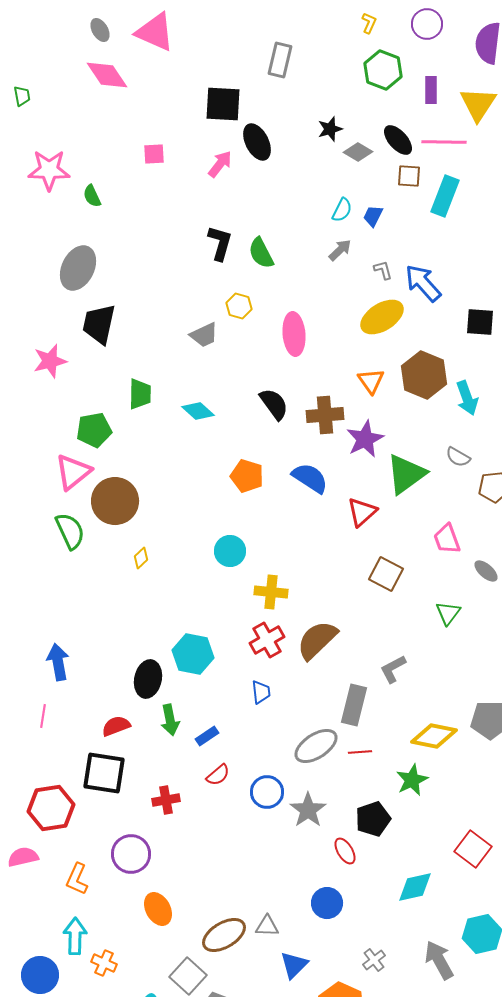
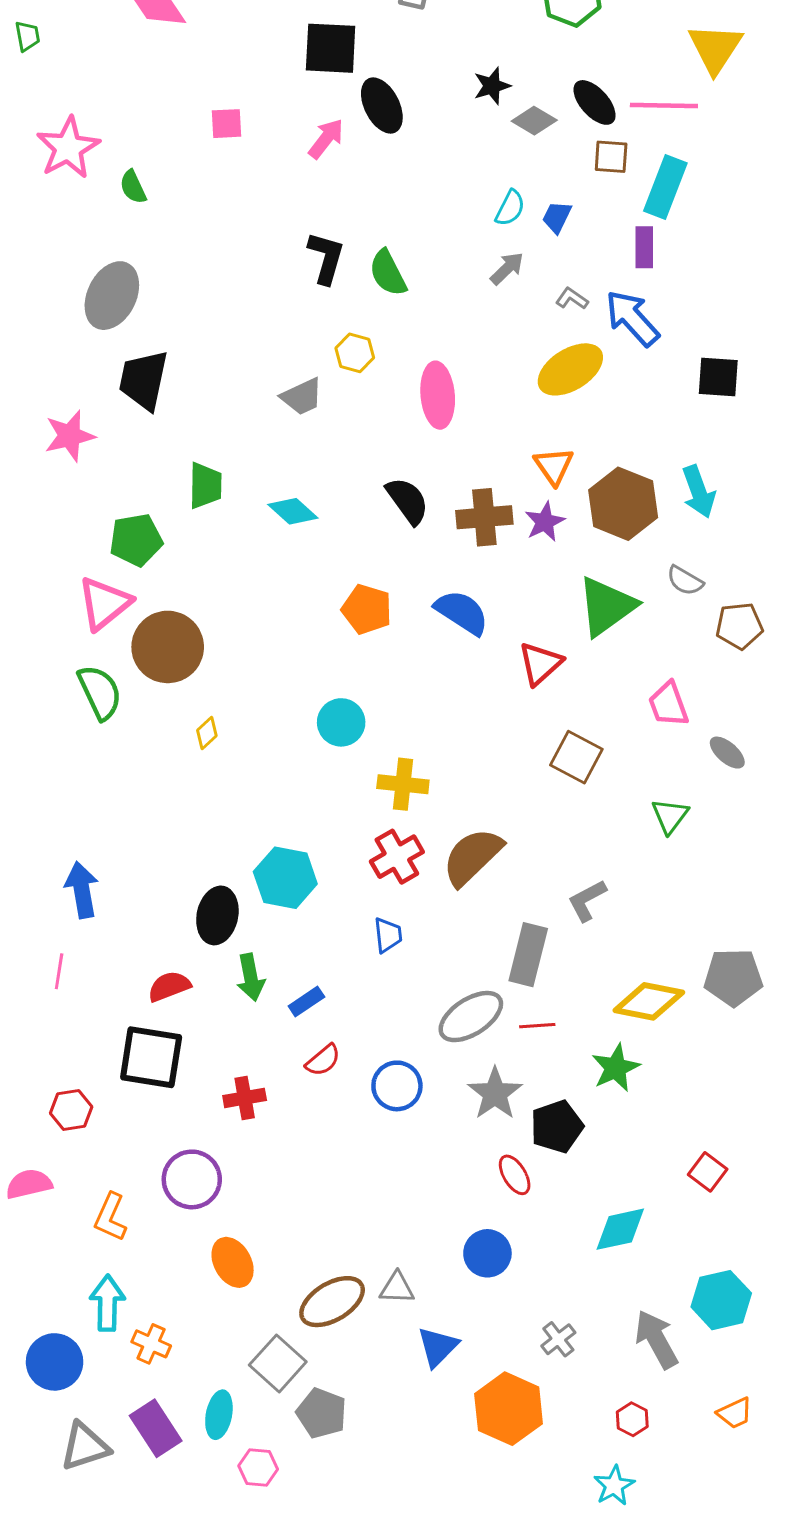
purple rectangle: (431, 90) -> (644, 247), moved
pink star: (49, 170) -> (68, 148), turned -30
gray L-shape: (383, 270) -> (572, 299), turned -40
brown hexagon: (424, 375) -> (623, 504), moved
purple star: (365, 439) -> (545, 522), moved, size x0.7
red hexagon: (51, 808) -> (71, 1110), size x0.6
gray star: (308, 810) -> (495, 1093), moved
red square: (473, 849) -> (708, 1172), size x0.7

